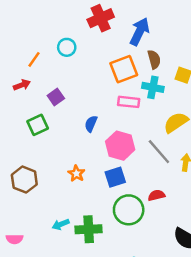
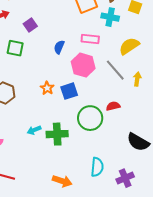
pink rectangle: (129, 102) -> (90, 39), moved
green square: (38, 125) -> (15, 48), turned 36
blue square: (115, 177) -> (69, 91), moved

